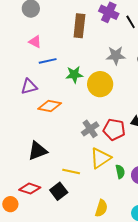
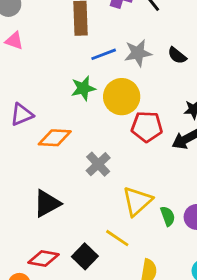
pink triangle: (35, 42) -> (14, 41), moved
blue line: (48, 61) -> (104, 54), moved
gray cross: (90, 129) -> (98, 164), moved
red pentagon: (114, 129) -> (147, 127), moved
yellow line: (71, 172) -> (117, 238), moved, turned 30

